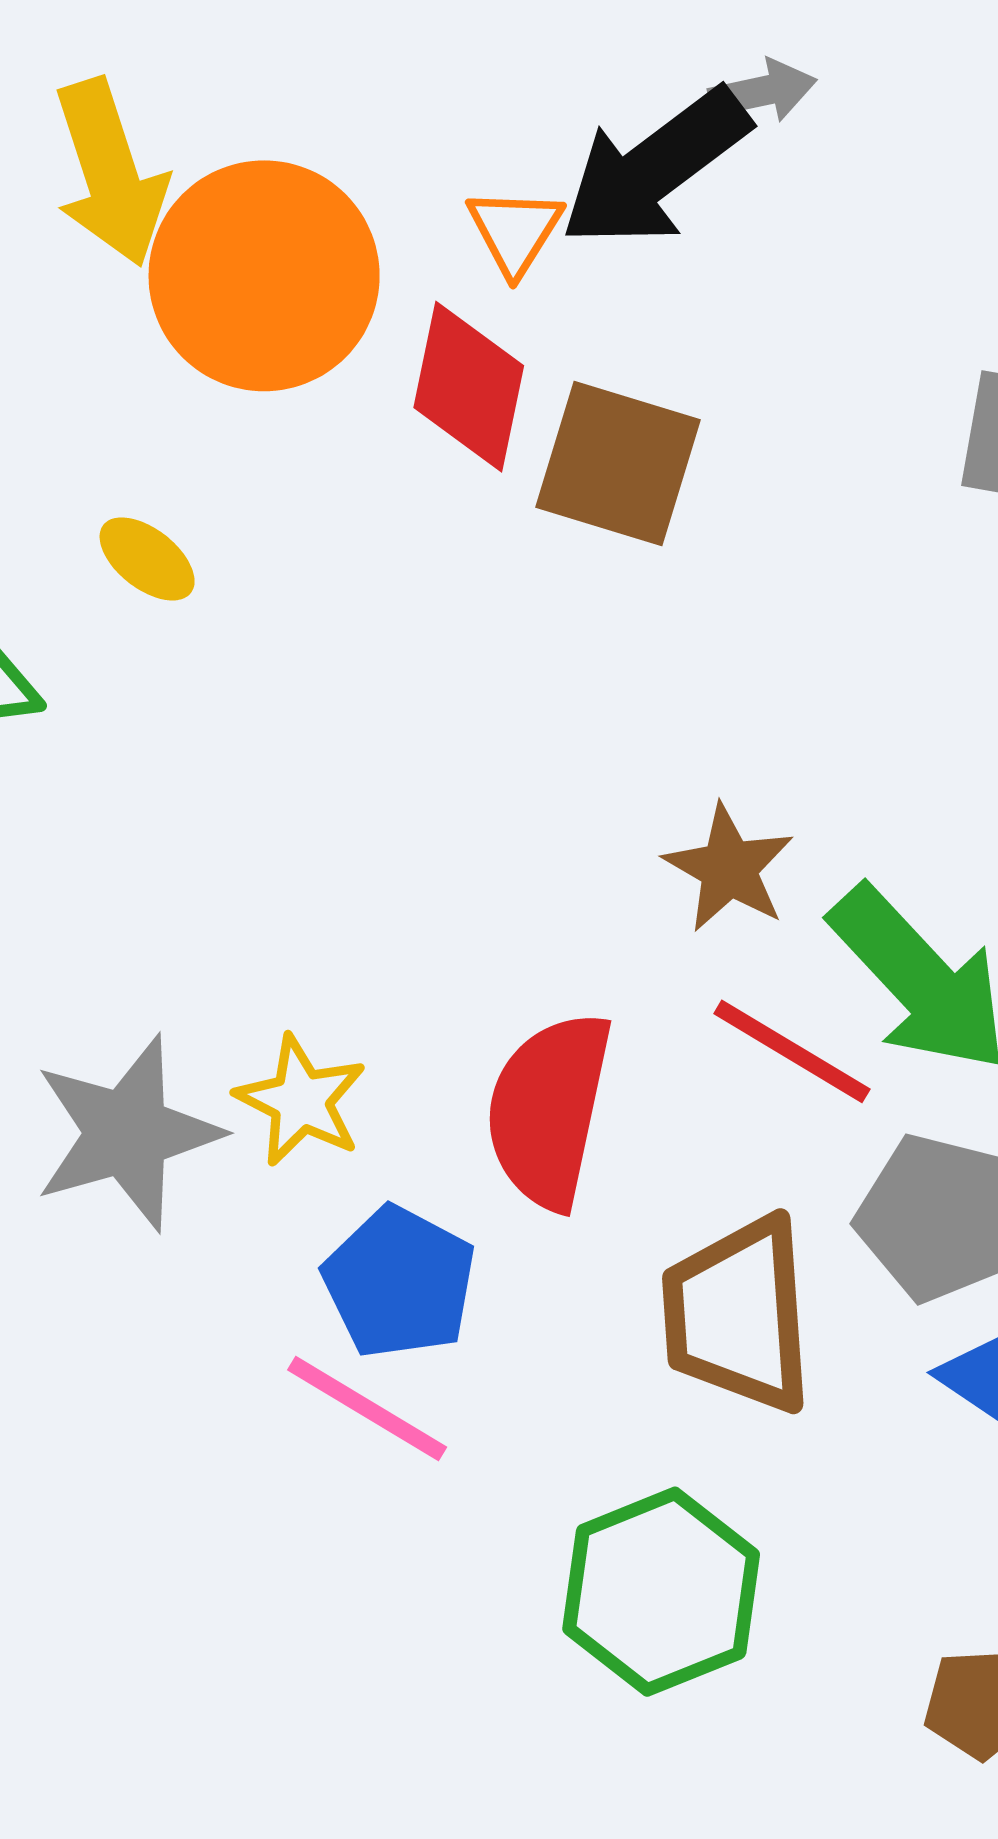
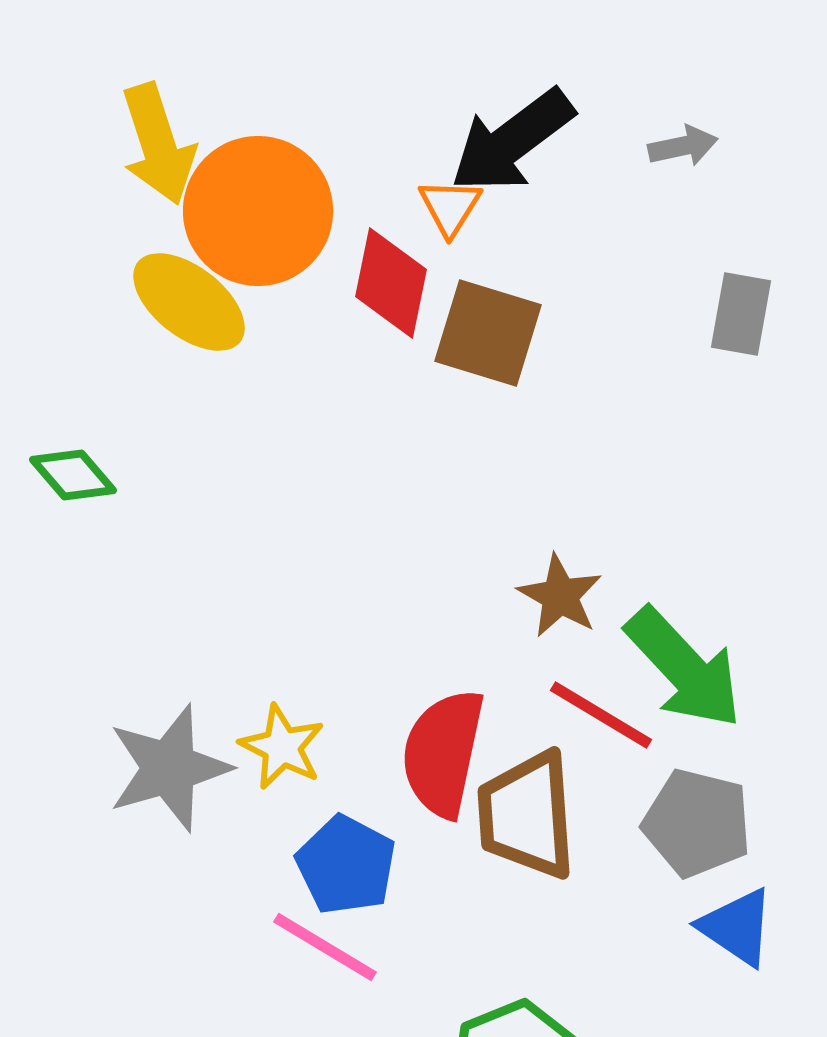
gray arrow: (763, 91) -> (683, 146), moved
orange triangle: (515, 231) -> (450, 207), moved
yellow ellipse: (147, 559) -> (189, 302), moved, size x1.8
brown trapezoid: (738, 1315) -> (527, 815), moved

